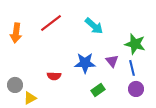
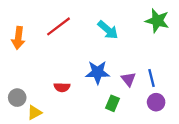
green star: (135, 44) -> (157, 21), moved
purple triangle: (112, 61) -> (129, 79), moved
green rectangle: (98, 90) -> (112, 103), turned -32

